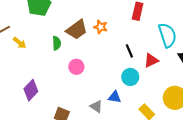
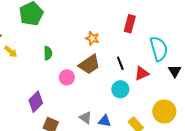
brown trapezoid: (77, 30) -> (89, 64), moved
purple diamond: (31, 90) -> (36, 102), moved
blue triangle: (115, 97) -> (105, 121), moved

